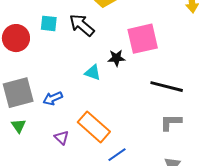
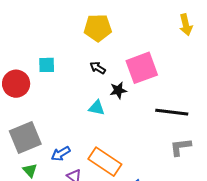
black arrow: (82, 25) -> (98, 68), moved, size x0.6
blue arrow: (53, 98) -> (61, 154), moved

